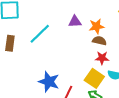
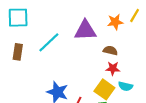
purple triangle: (75, 22) -> (85, 30), size x1.6
orange star: (97, 26) -> (115, 22), moved

